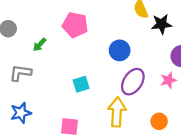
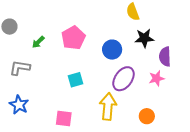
black star: (161, 24) -> (144, 38), moved
pink pentagon: (75, 25) -> (73, 38), moved, turned 30
blue star: (21, 113) -> (19, 105), turned -30

